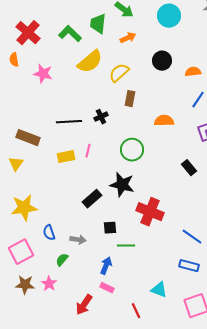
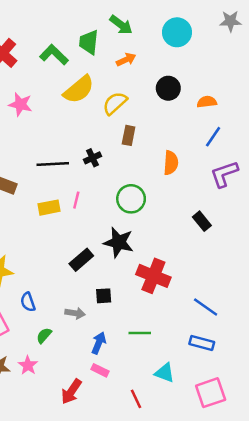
orange semicircle: (164, 121) -> (171, 163), turned 96
gray arrow: (78, 240) -> (75, 313), moved
green line: (126, 246) -> (140, 333), moved

